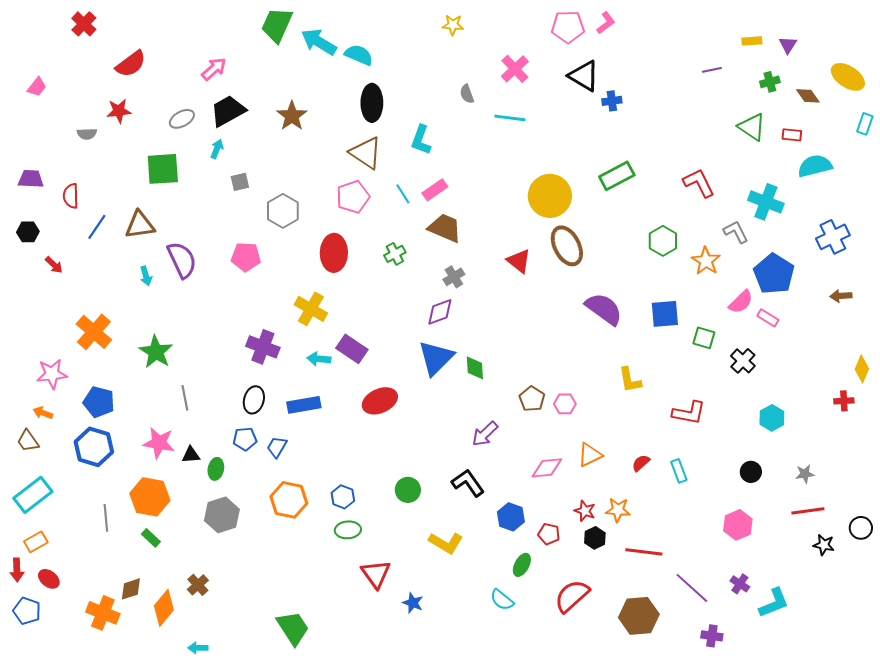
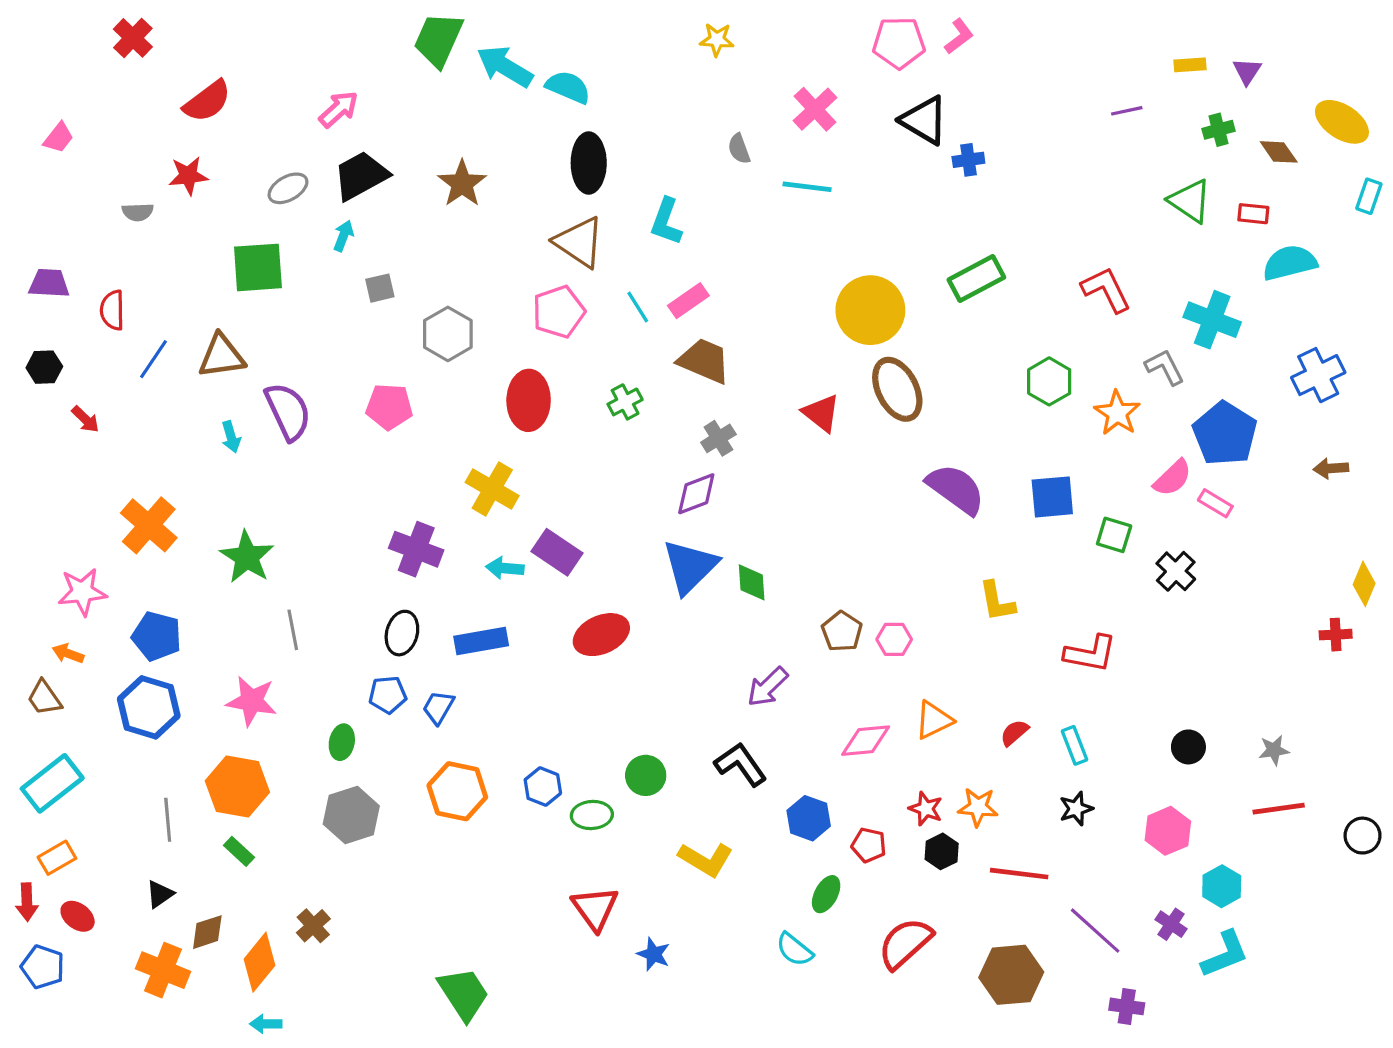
cyan hexagon: (772, 418) -> (1222, 886), moved
black triangle: (191, 455) -> (160, 894), moved, turned -30
green ellipse: (348, 530) -> (592, 815), moved
black star: (824, 545) -> (1076, 809), moved, turned -30
cyan arrow: (198, 648) -> (266, 1024), moved

